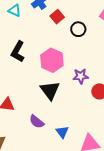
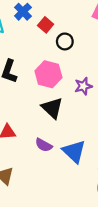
black circle: (78, 29) -> (65, 41), moved
blue triangle: (62, 132) -> (74, 151), size x1.6

